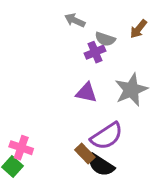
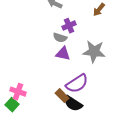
gray semicircle: (105, 39) -> (60, 38), moved
gray star: (131, 90) -> (94, 52), turned 30

